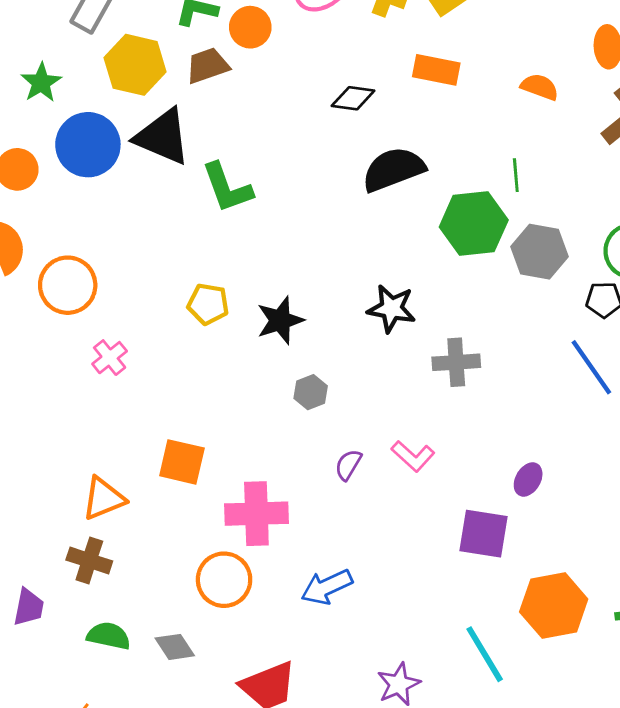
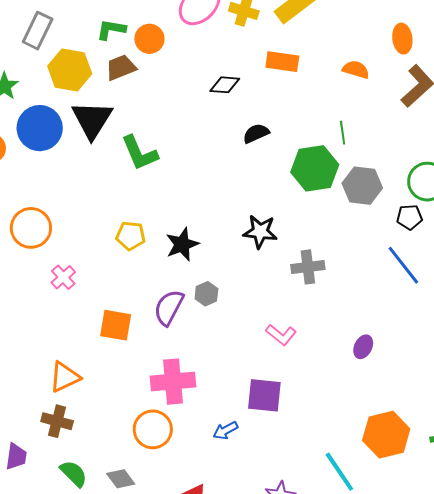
black triangle: (163, 137) -> (92, 120), turned 42
black semicircle: (393, 169) -> (256, 133), size x0.6
orange square: (182, 462) -> (116, 325), moved
purple semicircle: (348, 465) -> (169, 307), moved, size x1.6
purple square: (484, 534) -> (264, 395), moved
blue arrow: (327, 587) -> (225, 430), size x0.7
green semicircle: (109, 636) -> (74, 474), turned 36

